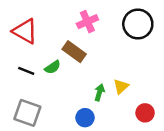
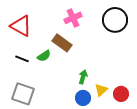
yellow triangle: (121, 86) -> (101, 90), moved
blue circle: (85, 118) -> (83, 98), moved

